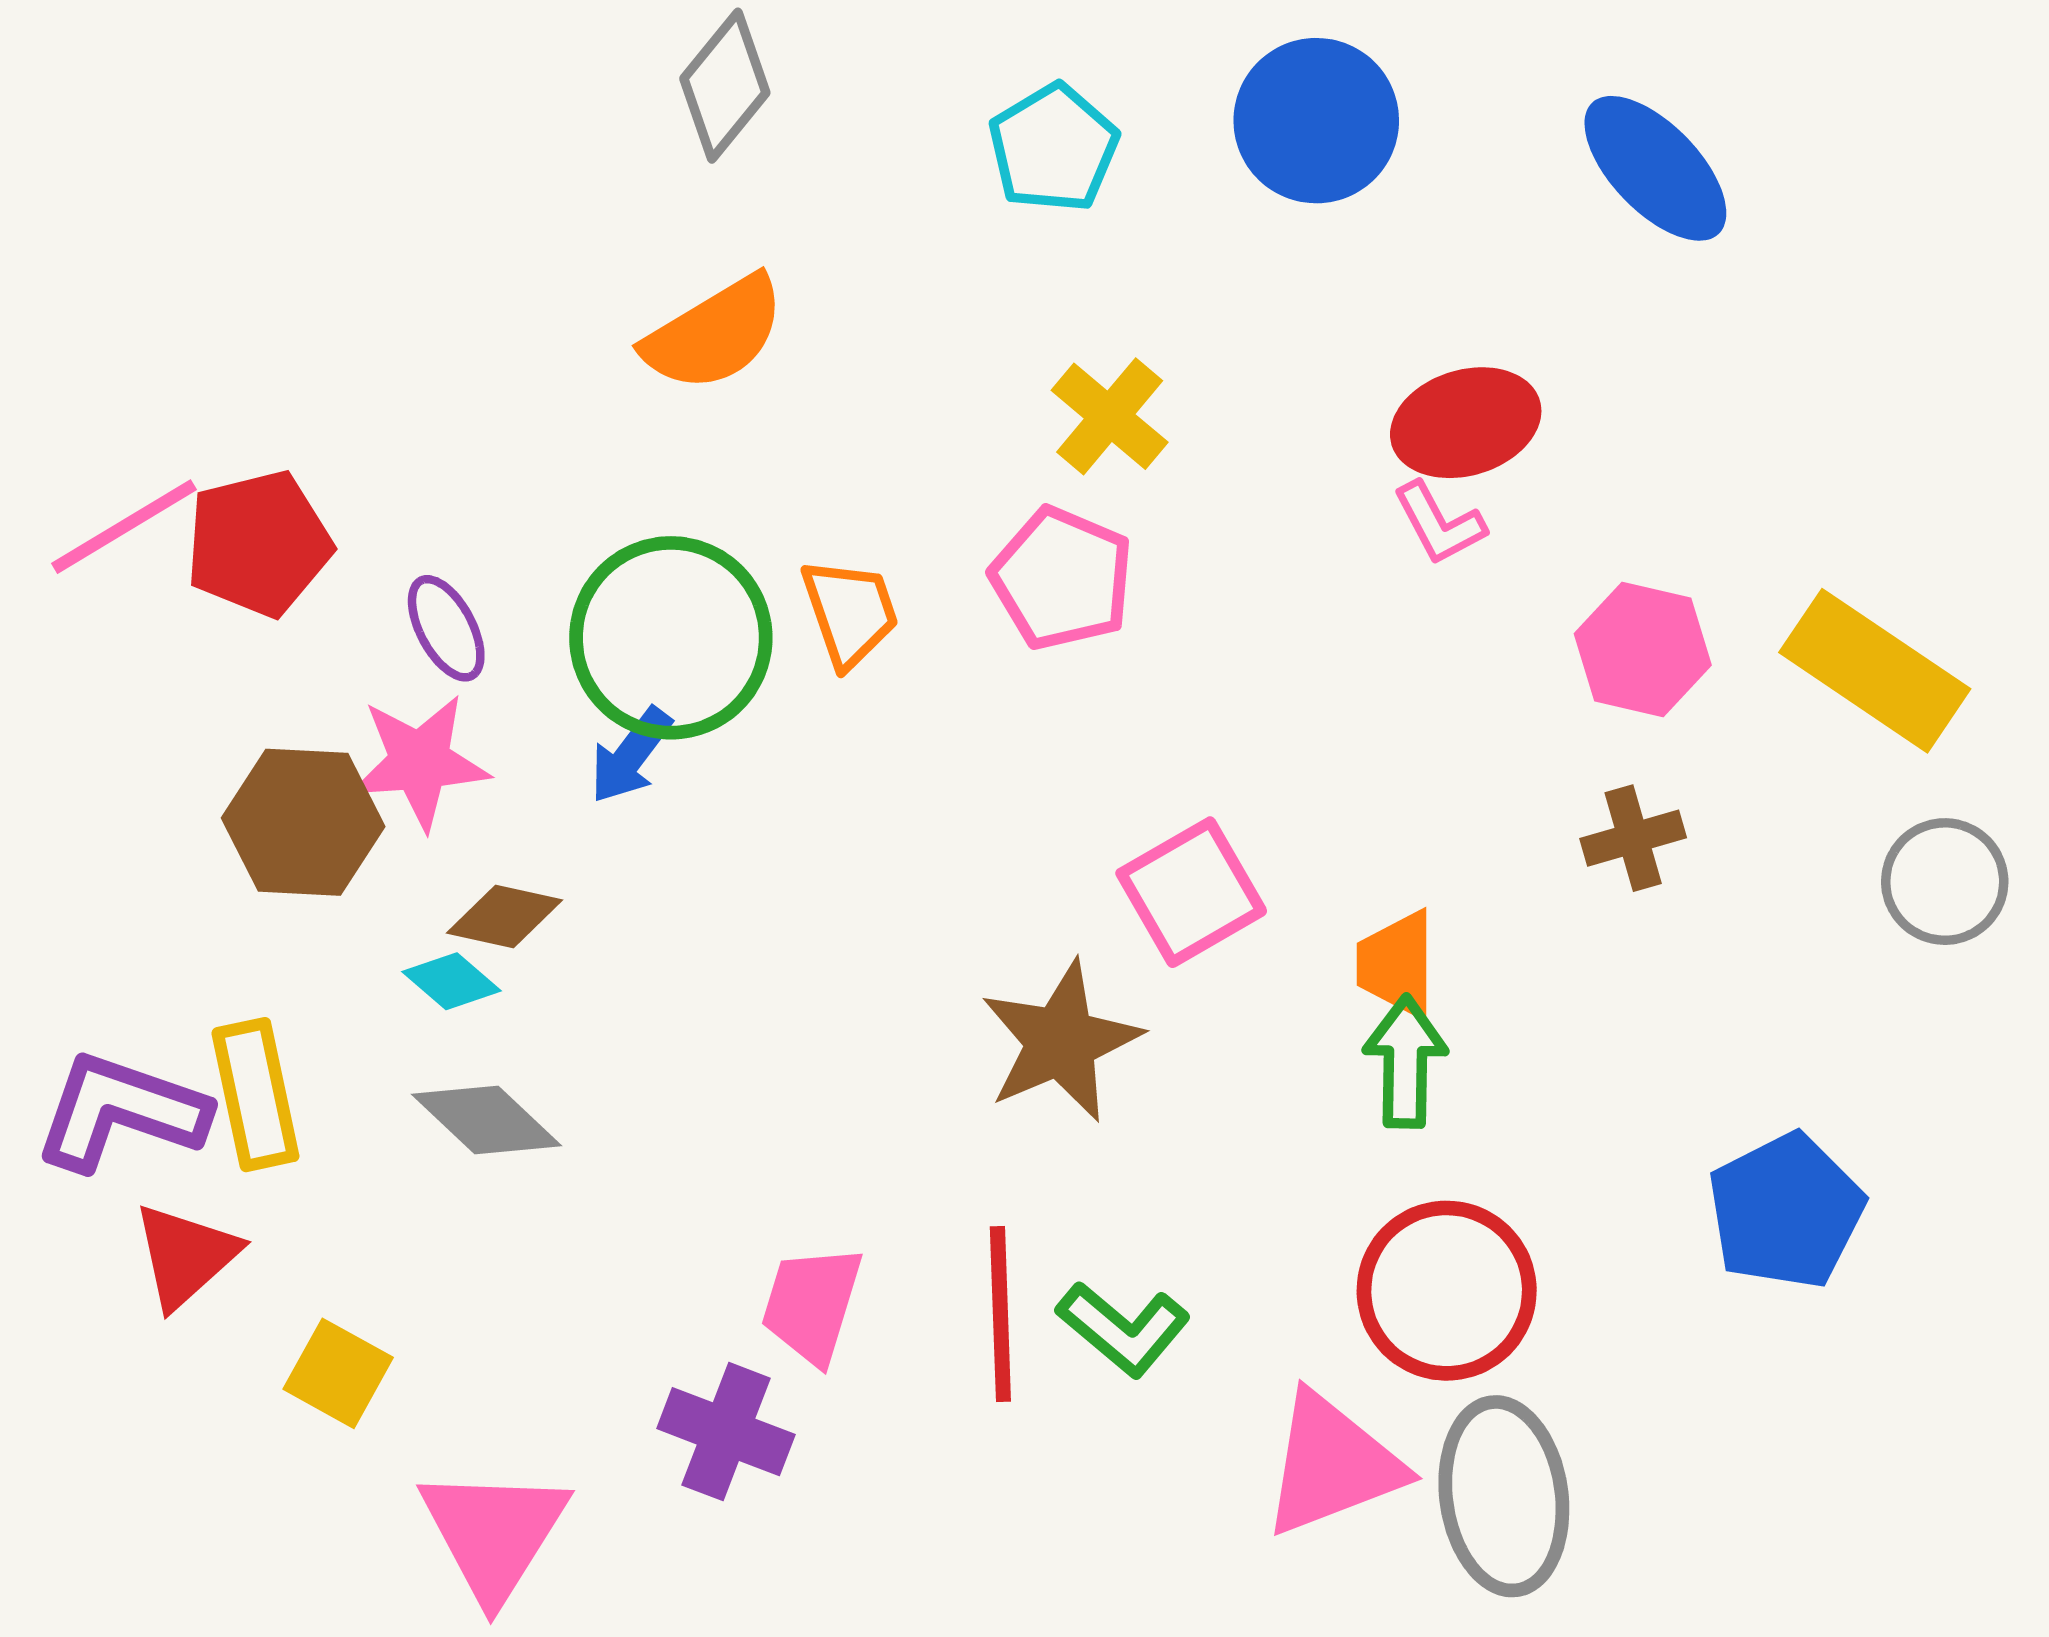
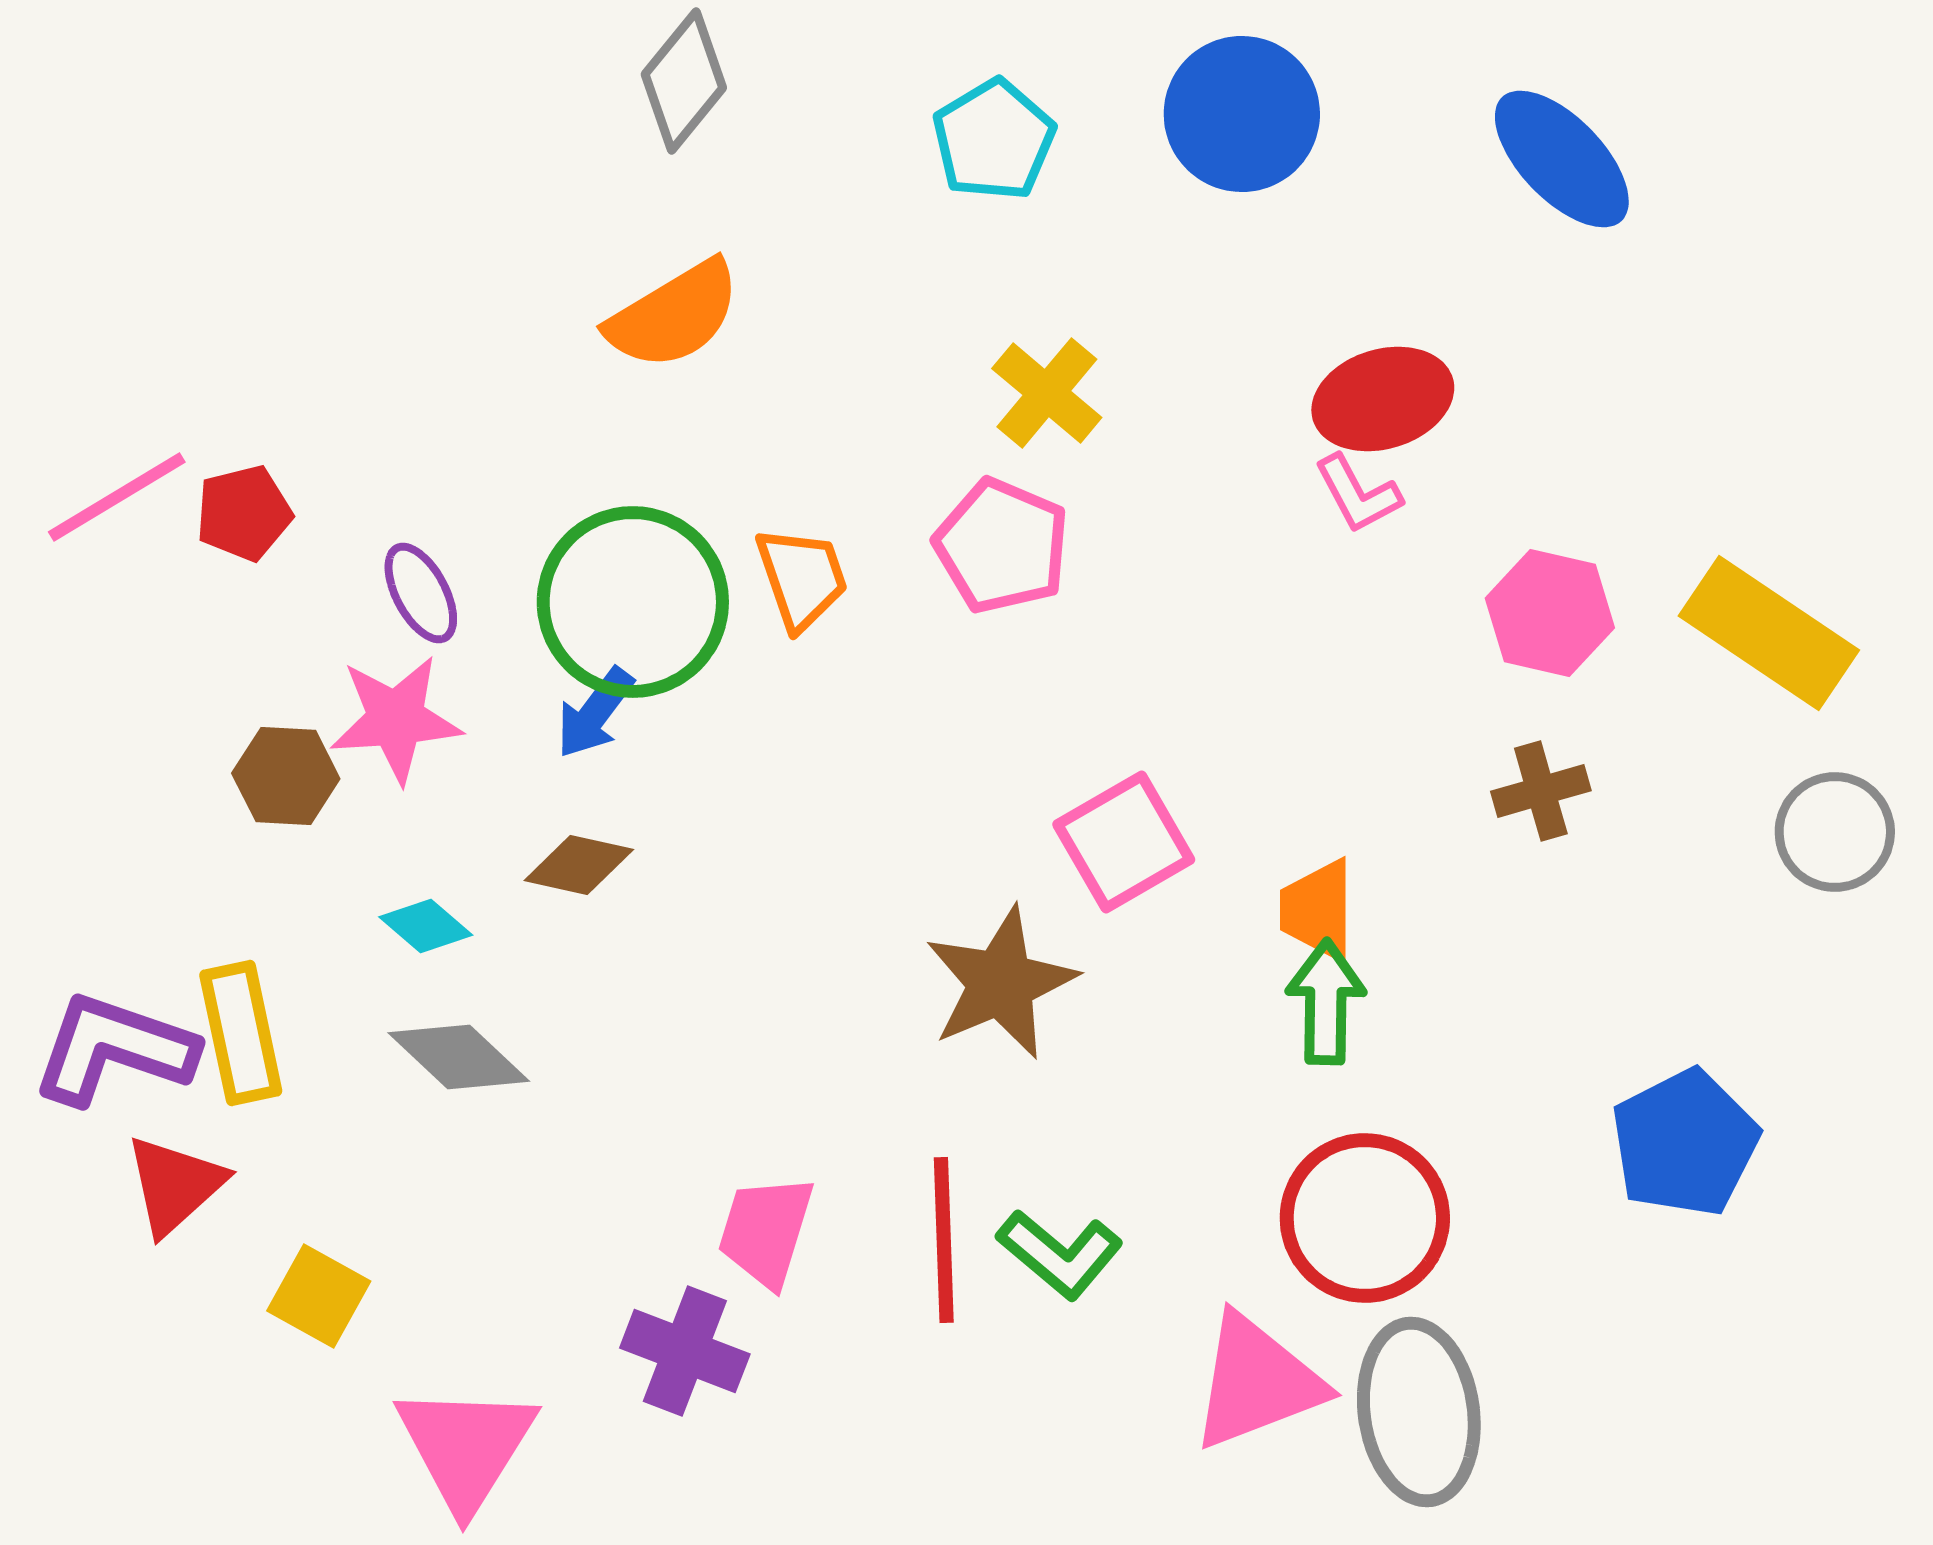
red pentagon: (259, 543) -> (244, 513), size x0.7
brown hexagon: (303, 822) -> (286, 776), size x0.7
brown diamond: (504, 917) -> (579, 865), moved

